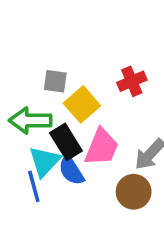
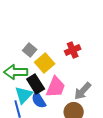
gray square: (55, 81) -> (30, 50), turned 32

